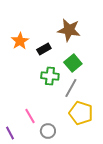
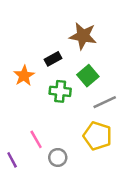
orange star: (20, 41) -> (24, 76), moved
gray line: (71, 88) -> (105, 102), moved, turned 36

